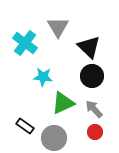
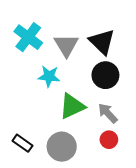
gray triangle: (58, 27) -> (66, 45), moved
black rectangle: (25, 126) -> (23, 143), moved

